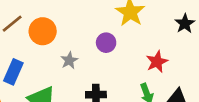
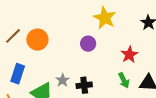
gray star: (69, 60) -> (63, 80), moved

